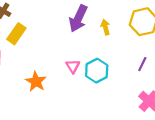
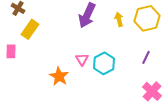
yellow arrow: (105, 27) -> (119, 19), moved
orange star: (36, 81) -> (59, 76), moved

